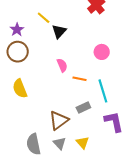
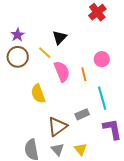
yellow line: (44, 18) -> (45, 53), moved
pink semicircle: (62, 65) -> (62, 71), size x1.5
orange line: (80, 79) -> (84, 74), moved, turned 64
yellow semicircle: (20, 89) -> (38, 94), moved

